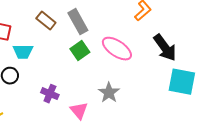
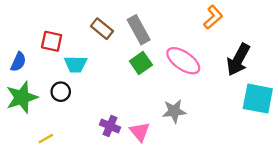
black arrow: (165, 48) -> (238, 60), turned 64
gray star: (109, 93) -> (174, 111), turned 30
purple cross: (50, 94) -> (110, 126), moved

